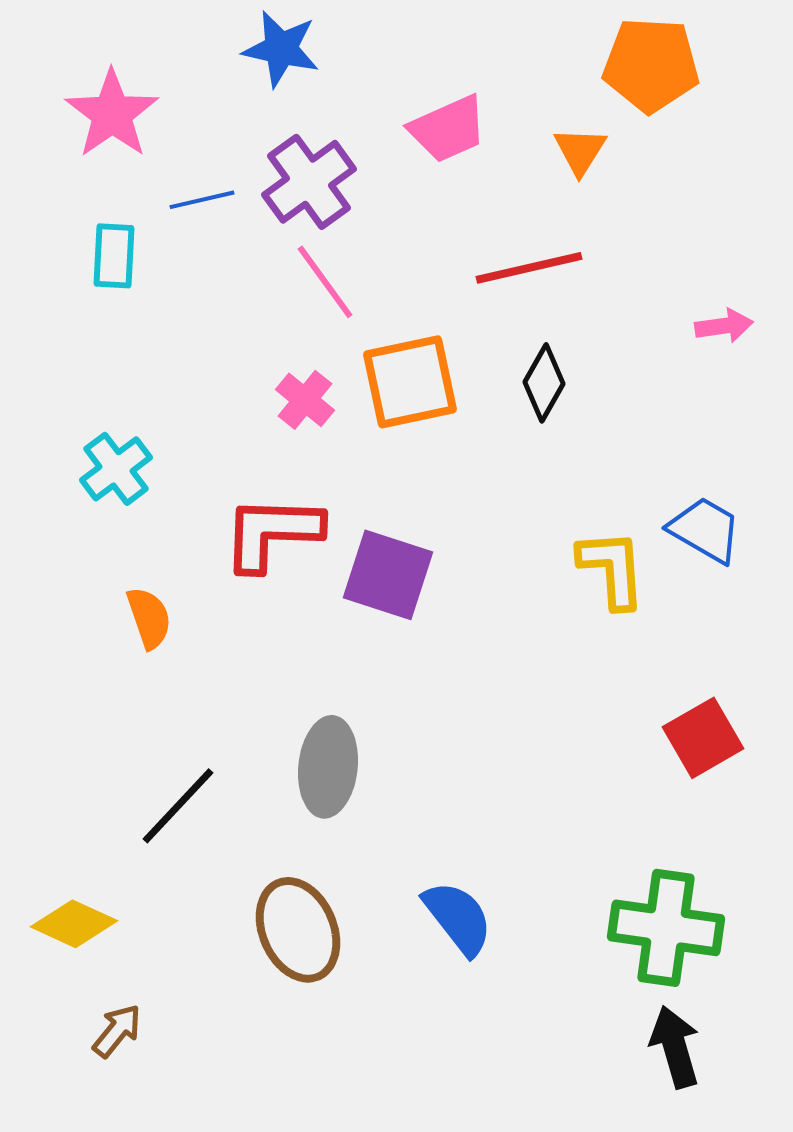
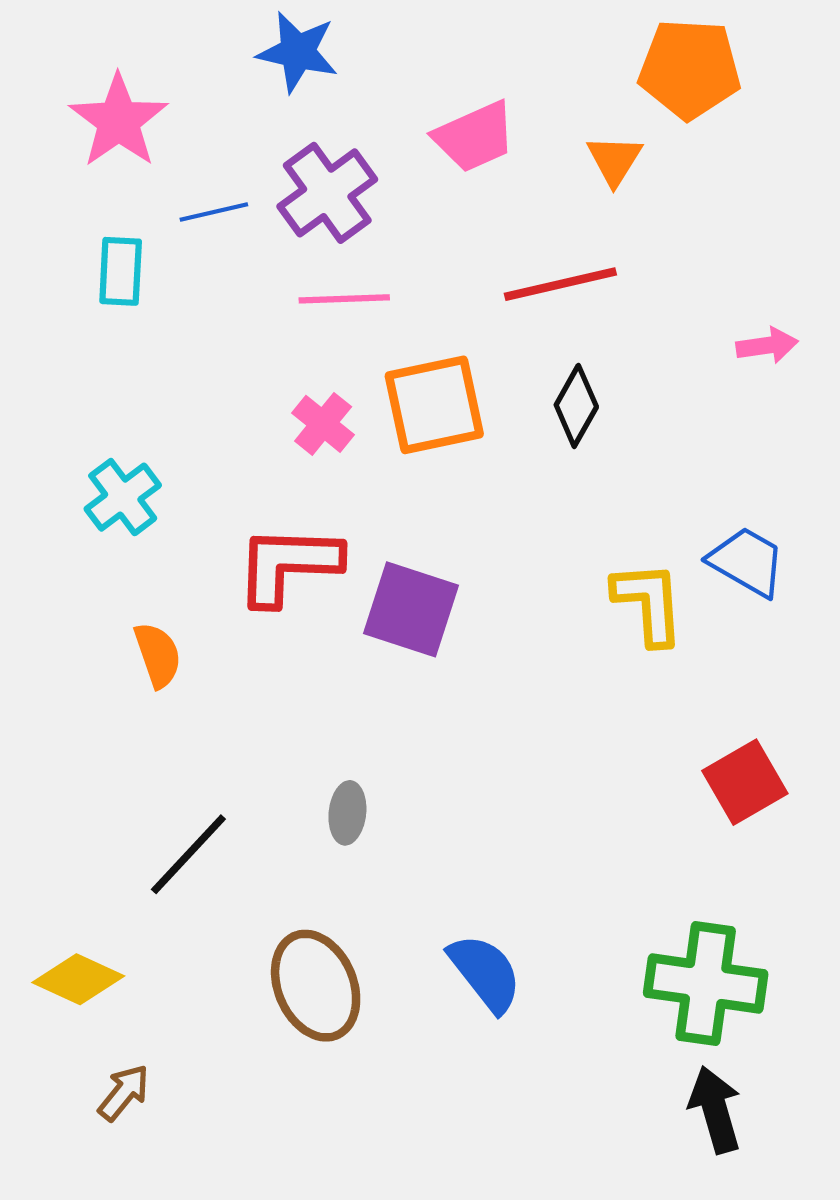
pink line: (325, 282) -> (344, 299), turned -56
gray ellipse: (328, 767) -> (347, 813), size x0.6

